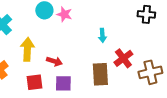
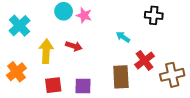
black cross: (146, 14) -> (154, 15), moved
cyan arrow: (102, 35) -> (123, 37), turned 128
red arrow: (54, 61) -> (74, 46), moved

